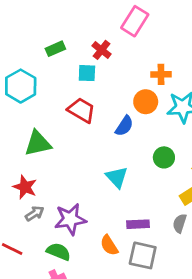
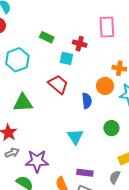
pink rectangle: (135, 21) -> (107, 27), turned -45
green rectangle: (55, 49) -> (47, 37), turned 40
red cross: (102, 50) -> (80, 44), turned -32
blue semicircle: (124, 126) -> (87, 101), turned -49

